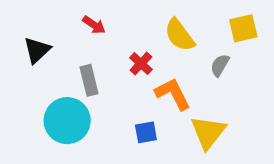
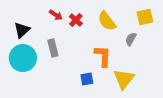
red cross: (141, 64) -> (76, 20), moved
orange L-shape: (173, 94) -> (103, 56), turned 30
cyan circle: (67, 121) -> (23, 58), moved

